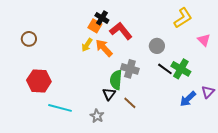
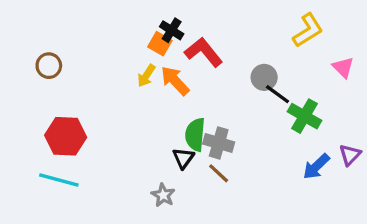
gray cross: (130, 69) -> (219, 143), moved
black line: (165, 69) -> (278, 94), moved
cyan line: (60, 108) -> (59, 180), moved

